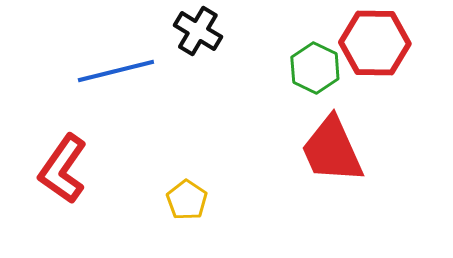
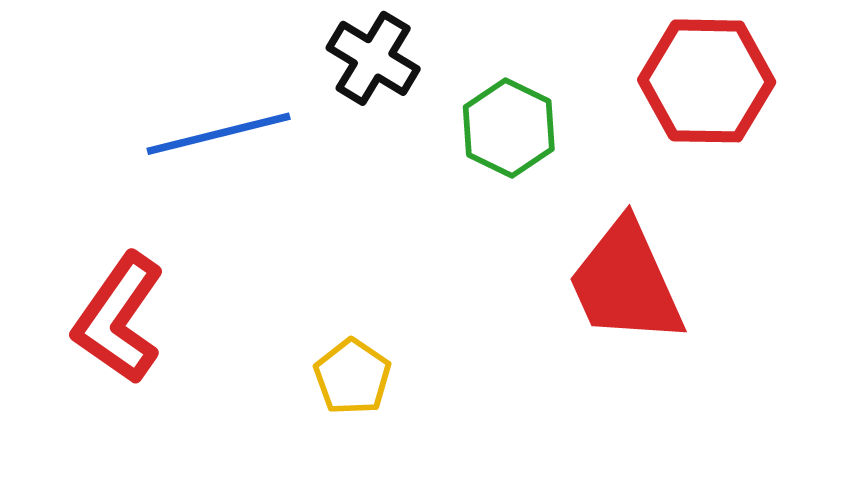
green hexagon: (315, 68) -> (509, 128), moved

